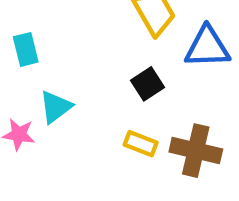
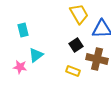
brown cross: (196, 151) -> (97, 59), moved

